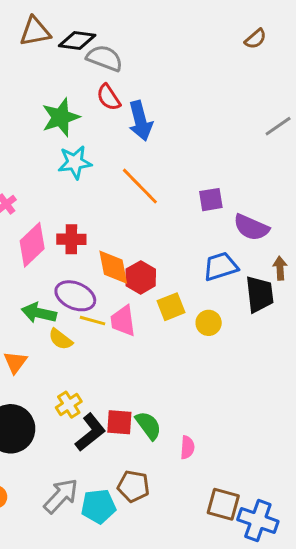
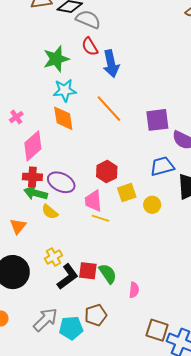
purple square: (211, 200) -> (157, 120), size x1.4
red cross: (71, 239) -> (32, 177), moved
orange diamond: (113, 267) -> (63, 118), moved
yellow line: (93, 321) -> (100, 218), moved
brown pentagon: (133, 486) -> (96, 315), turned -30

